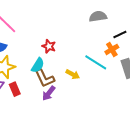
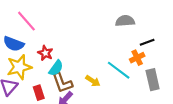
red star: (49, 46) -> (45, 53), moved
red rectangle: (15, 89) -> (39, 93), moved

